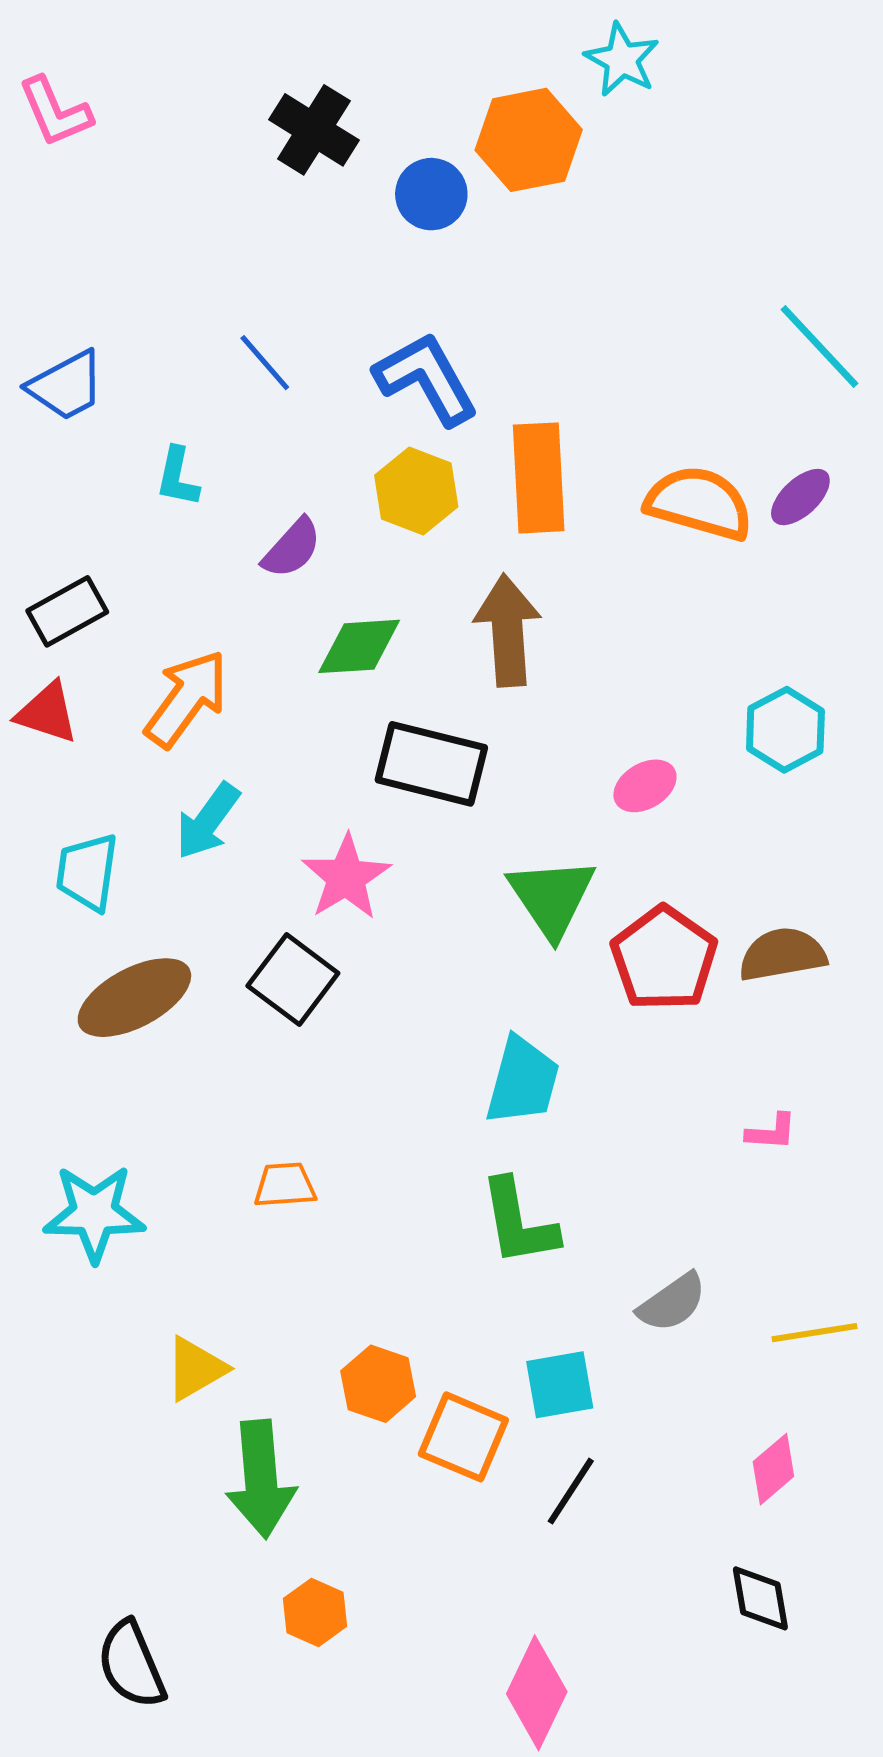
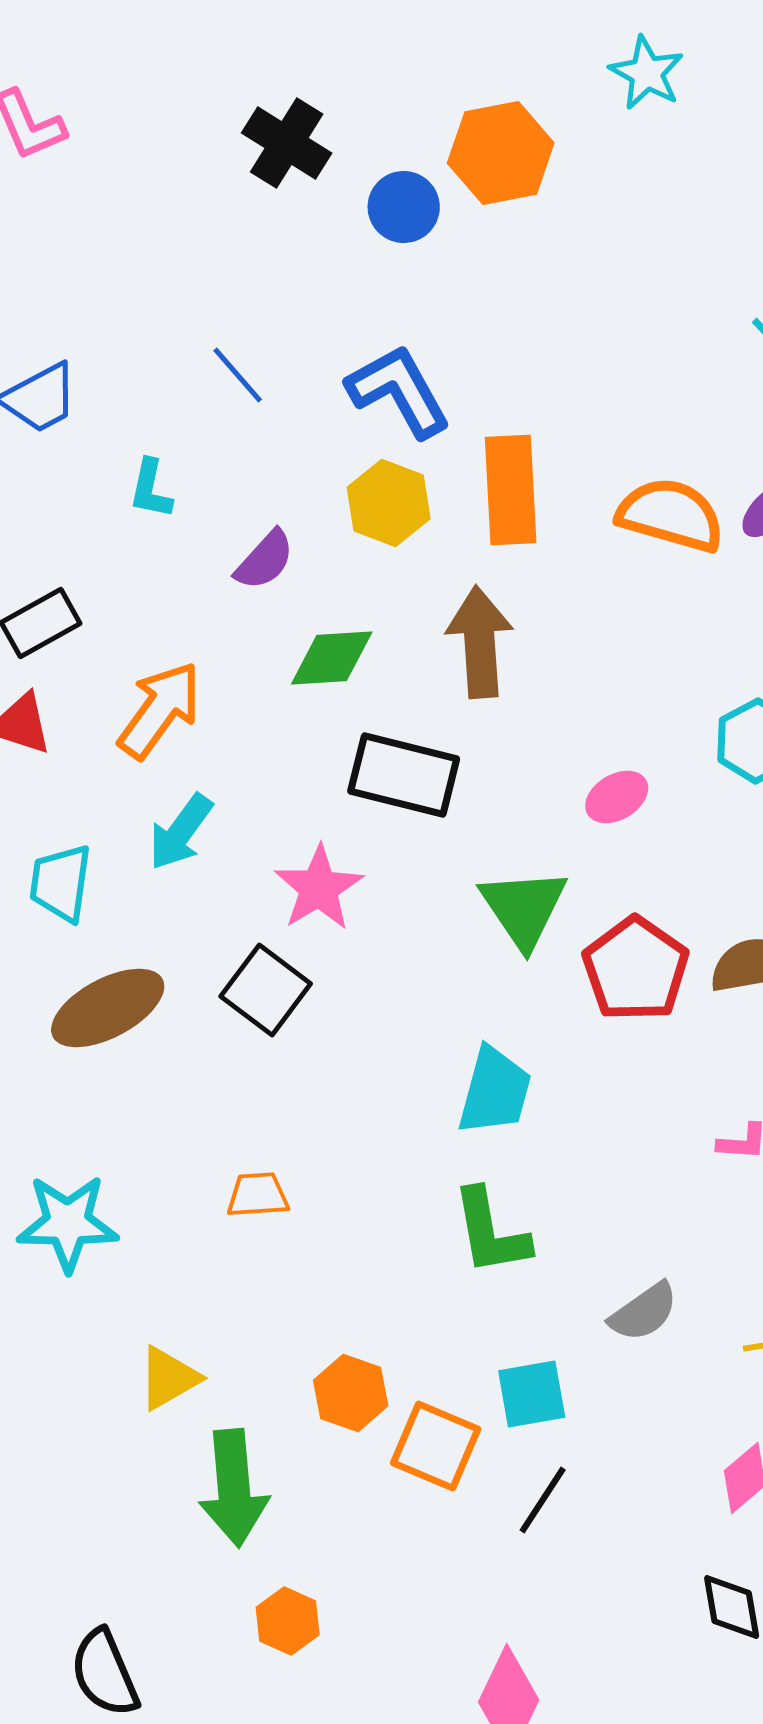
cyan star: (622, 60) -> (647, 73), moved

